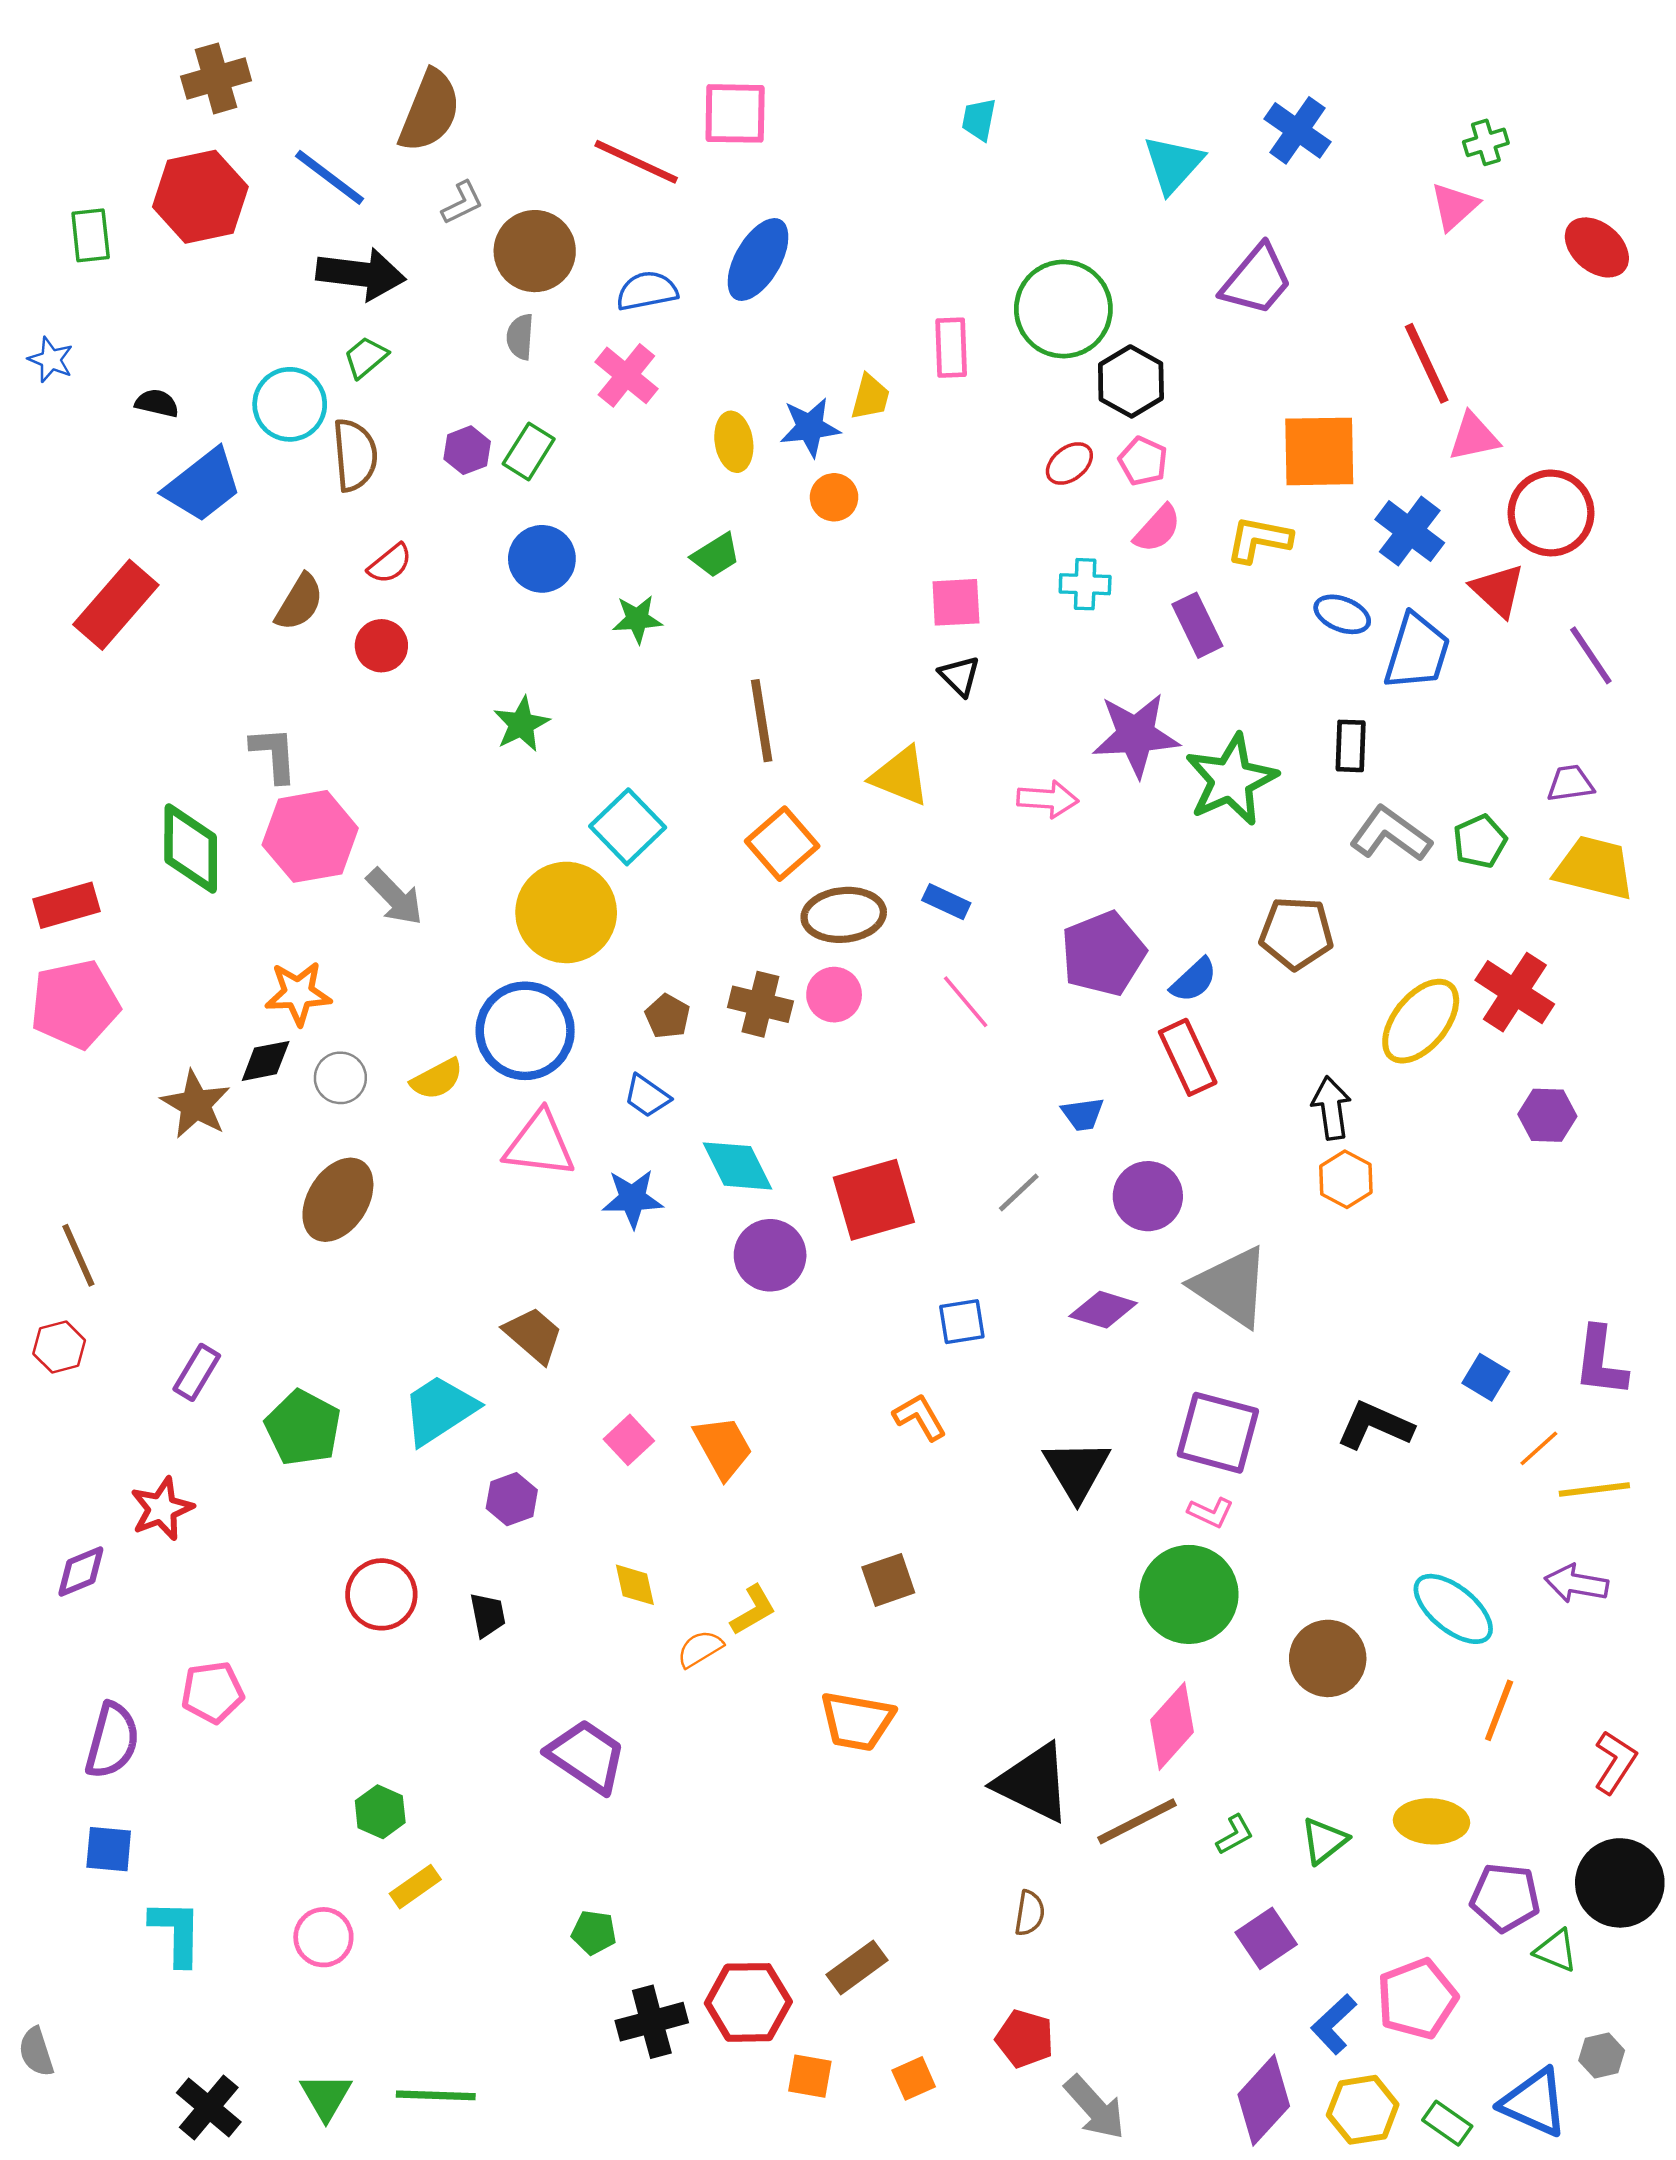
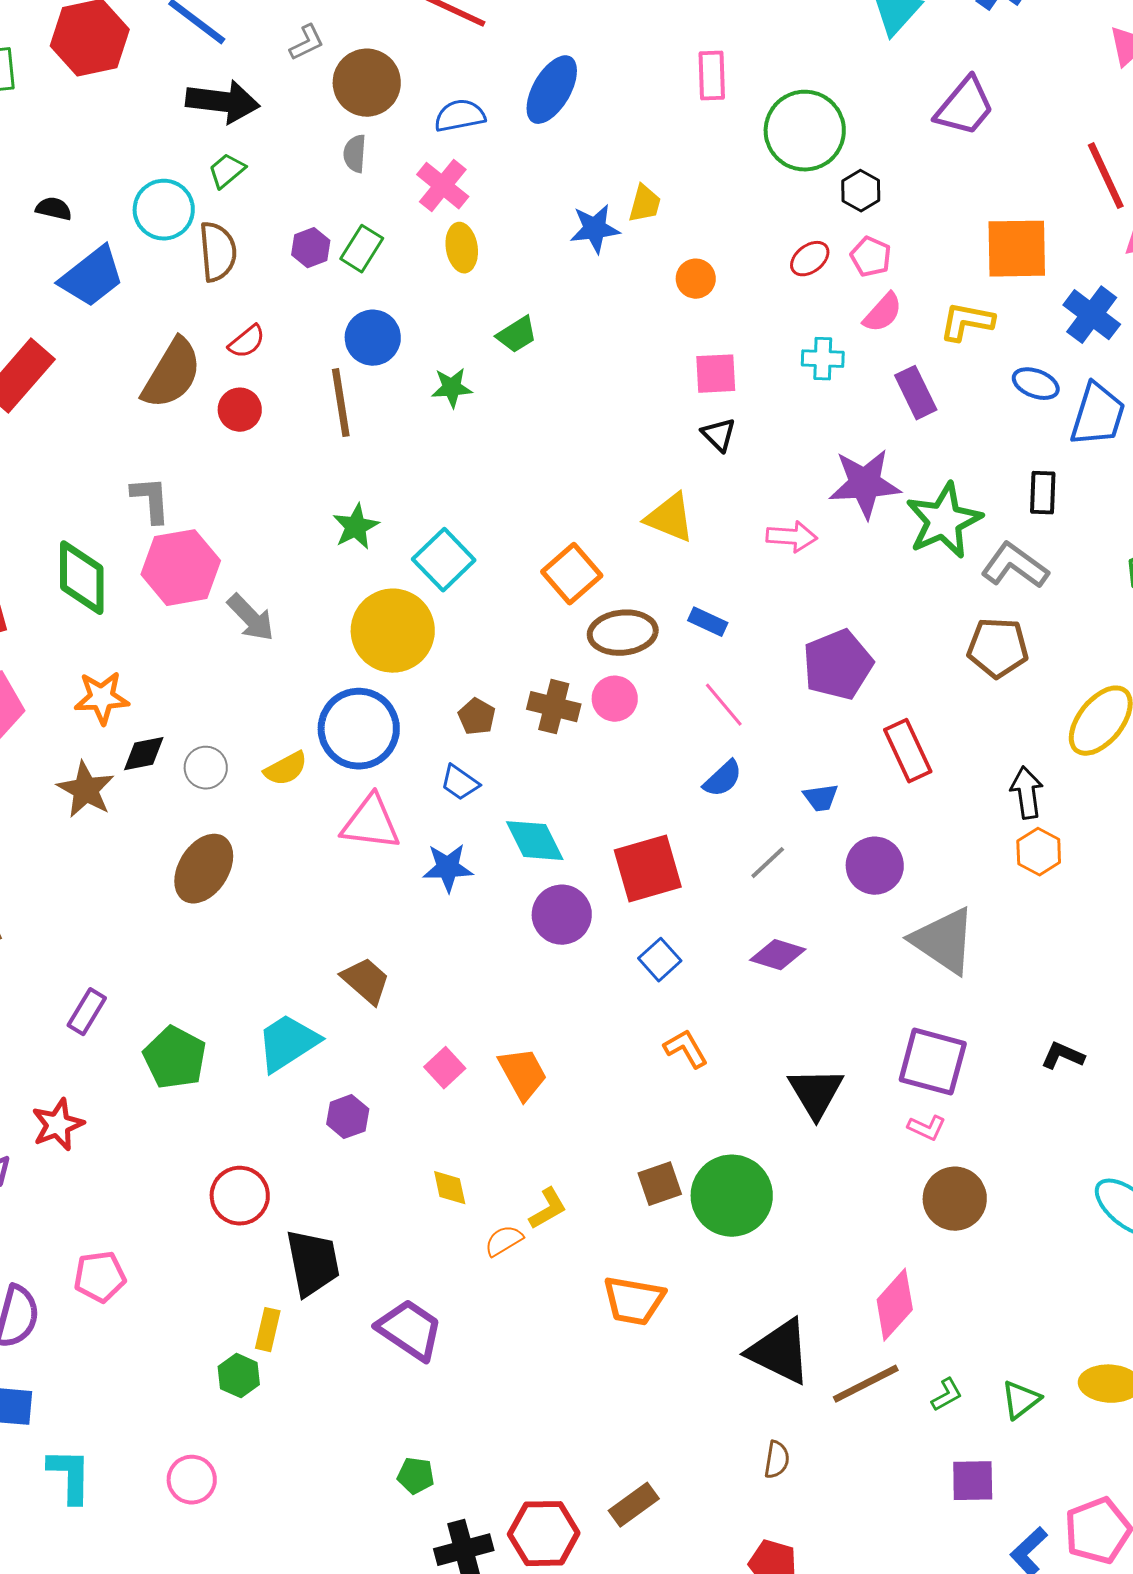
pink rectangle: (951, 348) -> (712, 76), moved
black hexagon: (1131, 381) -> (861, 191), size x0.7
yellow ellipse: (734, 442) -> (462, 248), moved
orange circle: (834, 497) -> (696, 279), moved
brown semicircle: (299, 602) -> (172, 374), size x1.5
brown line: (762, 721) -> (341, 403), moved
green star: (521, 724) -> (356, 527), moved
gray L-shape: (1390, 834) -> (1015, 566), moved
blue semicircle: (1194, 980) -> (723, 779), moved
orange star: (298, 993) -> (102, 698), moved
purple diamond: (1103, 1310) -> (778, 955), moved
blue square: (962, 1322) -> (660, 960), moved, turned -33
black L-shape: (1375, 1425) -> (1063, 1056), size x0.7
green circle: (1189, 1594) -> (732, 1196), moved
black trapezoid: (488, 1615) -> (313, 1263), moved, size x1.8
brown circle: (1328, 1658) -> (955, 1199), moved
yellow rectangle: (415, 1887) -> (268, 1330), moved, turned -42
purple square: (1266, 1938) -> (973, 1481), turned 33

